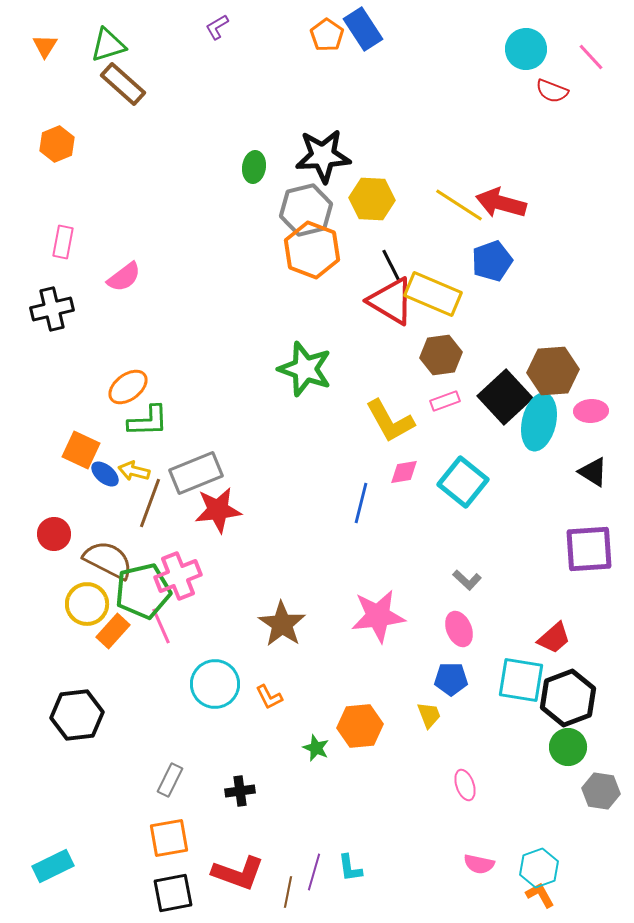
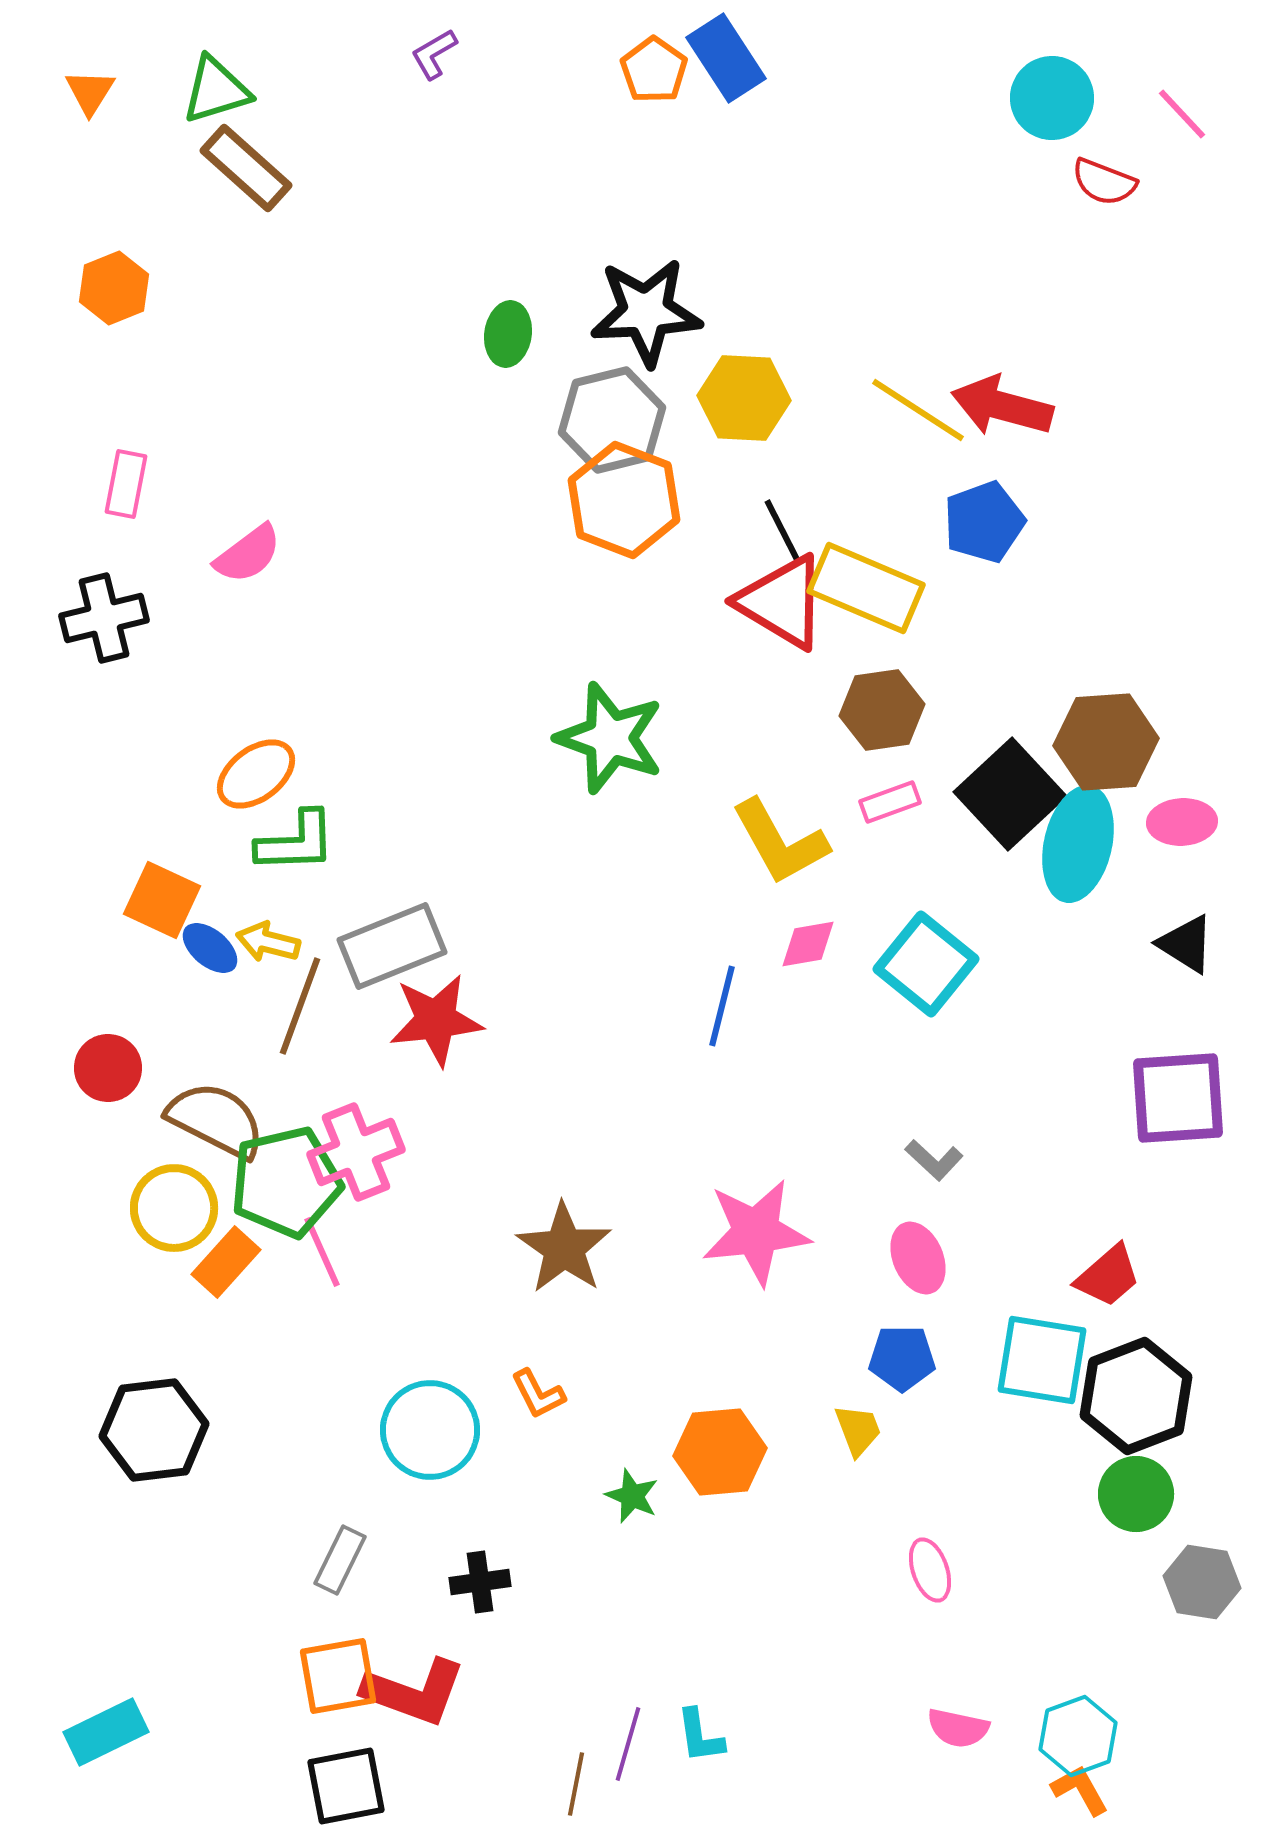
cyan circle: (215, 684) -> (430, 1430), moved
red L-shape: (238, 873) -> (414, 1692), moved

